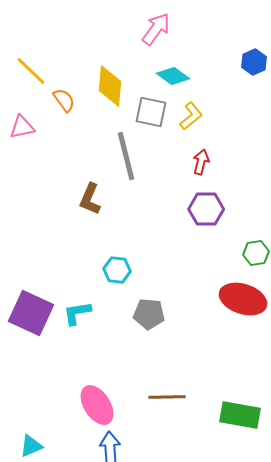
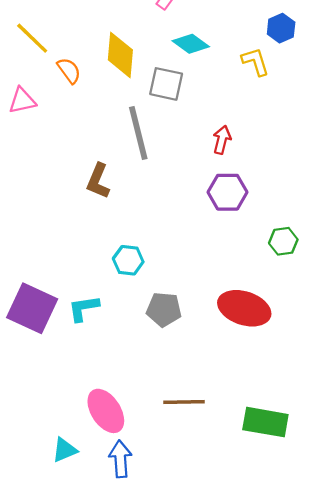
yellow L-shape: (191, 116) -> (255, 62), moved, turned -68
red ellipse: (243, 299) -> (244, 308), moved
cyan triangle: (31, 446) -> (65, 450), moved

